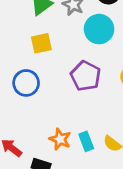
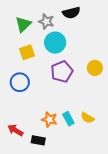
cyan circle: (99, 29) -> (55, 43), moved
purple pentagon: (86, 76) -> (62, 72), turned 30

